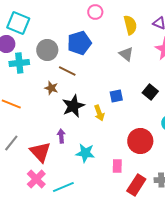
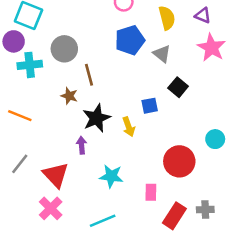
blue pentagon: (79, 43) -> (130, 40), moved
brown line: (67, 71) -> (89, 75), turned 48
black square: (150, 92) -> (178, 87), moved
purple arrow: (61, 136) -> (82, 145), moved
cyan line: (63, 187) -> (103, 221), moved

